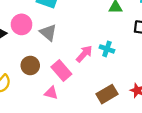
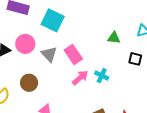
pink rectangle: (61, 70) -> (73, 55), moved

